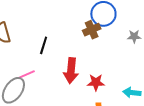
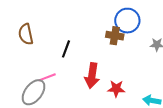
brown cross: (92, 30) -> (115, 36), turned 30

